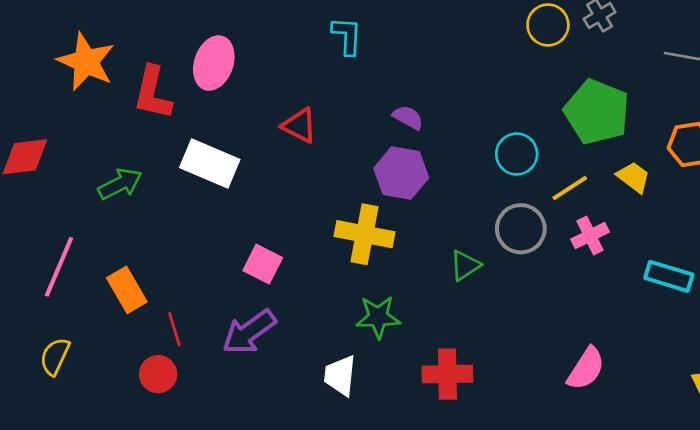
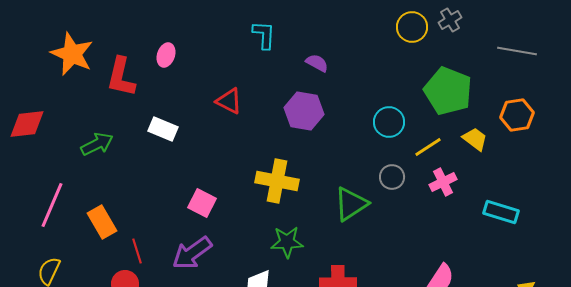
pink ellipse: (214, 63) -> (166, 55), size x0.6
purple semicircle: (408, 117) -> (317, 63), moved
white rectangle: (210, 164) -> (163, 129), size x0.7
purple hexagon: (401, 173) -> (304, 111), moved
gray circle: (521, 229) -> (392, 177), size x0.7
green triangle: (465, 265) -> (351, 204), size x1.5

